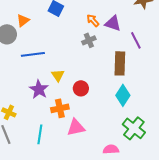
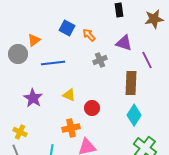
orange arrow: (93, 20) -> (89, 35), moved
blue line: (33, 54) -> (53, 63), moved
yellow triangle: (58, 75) -> (69, 95), turned -32
purple star: (39, 89) -> (33, 98), moved

